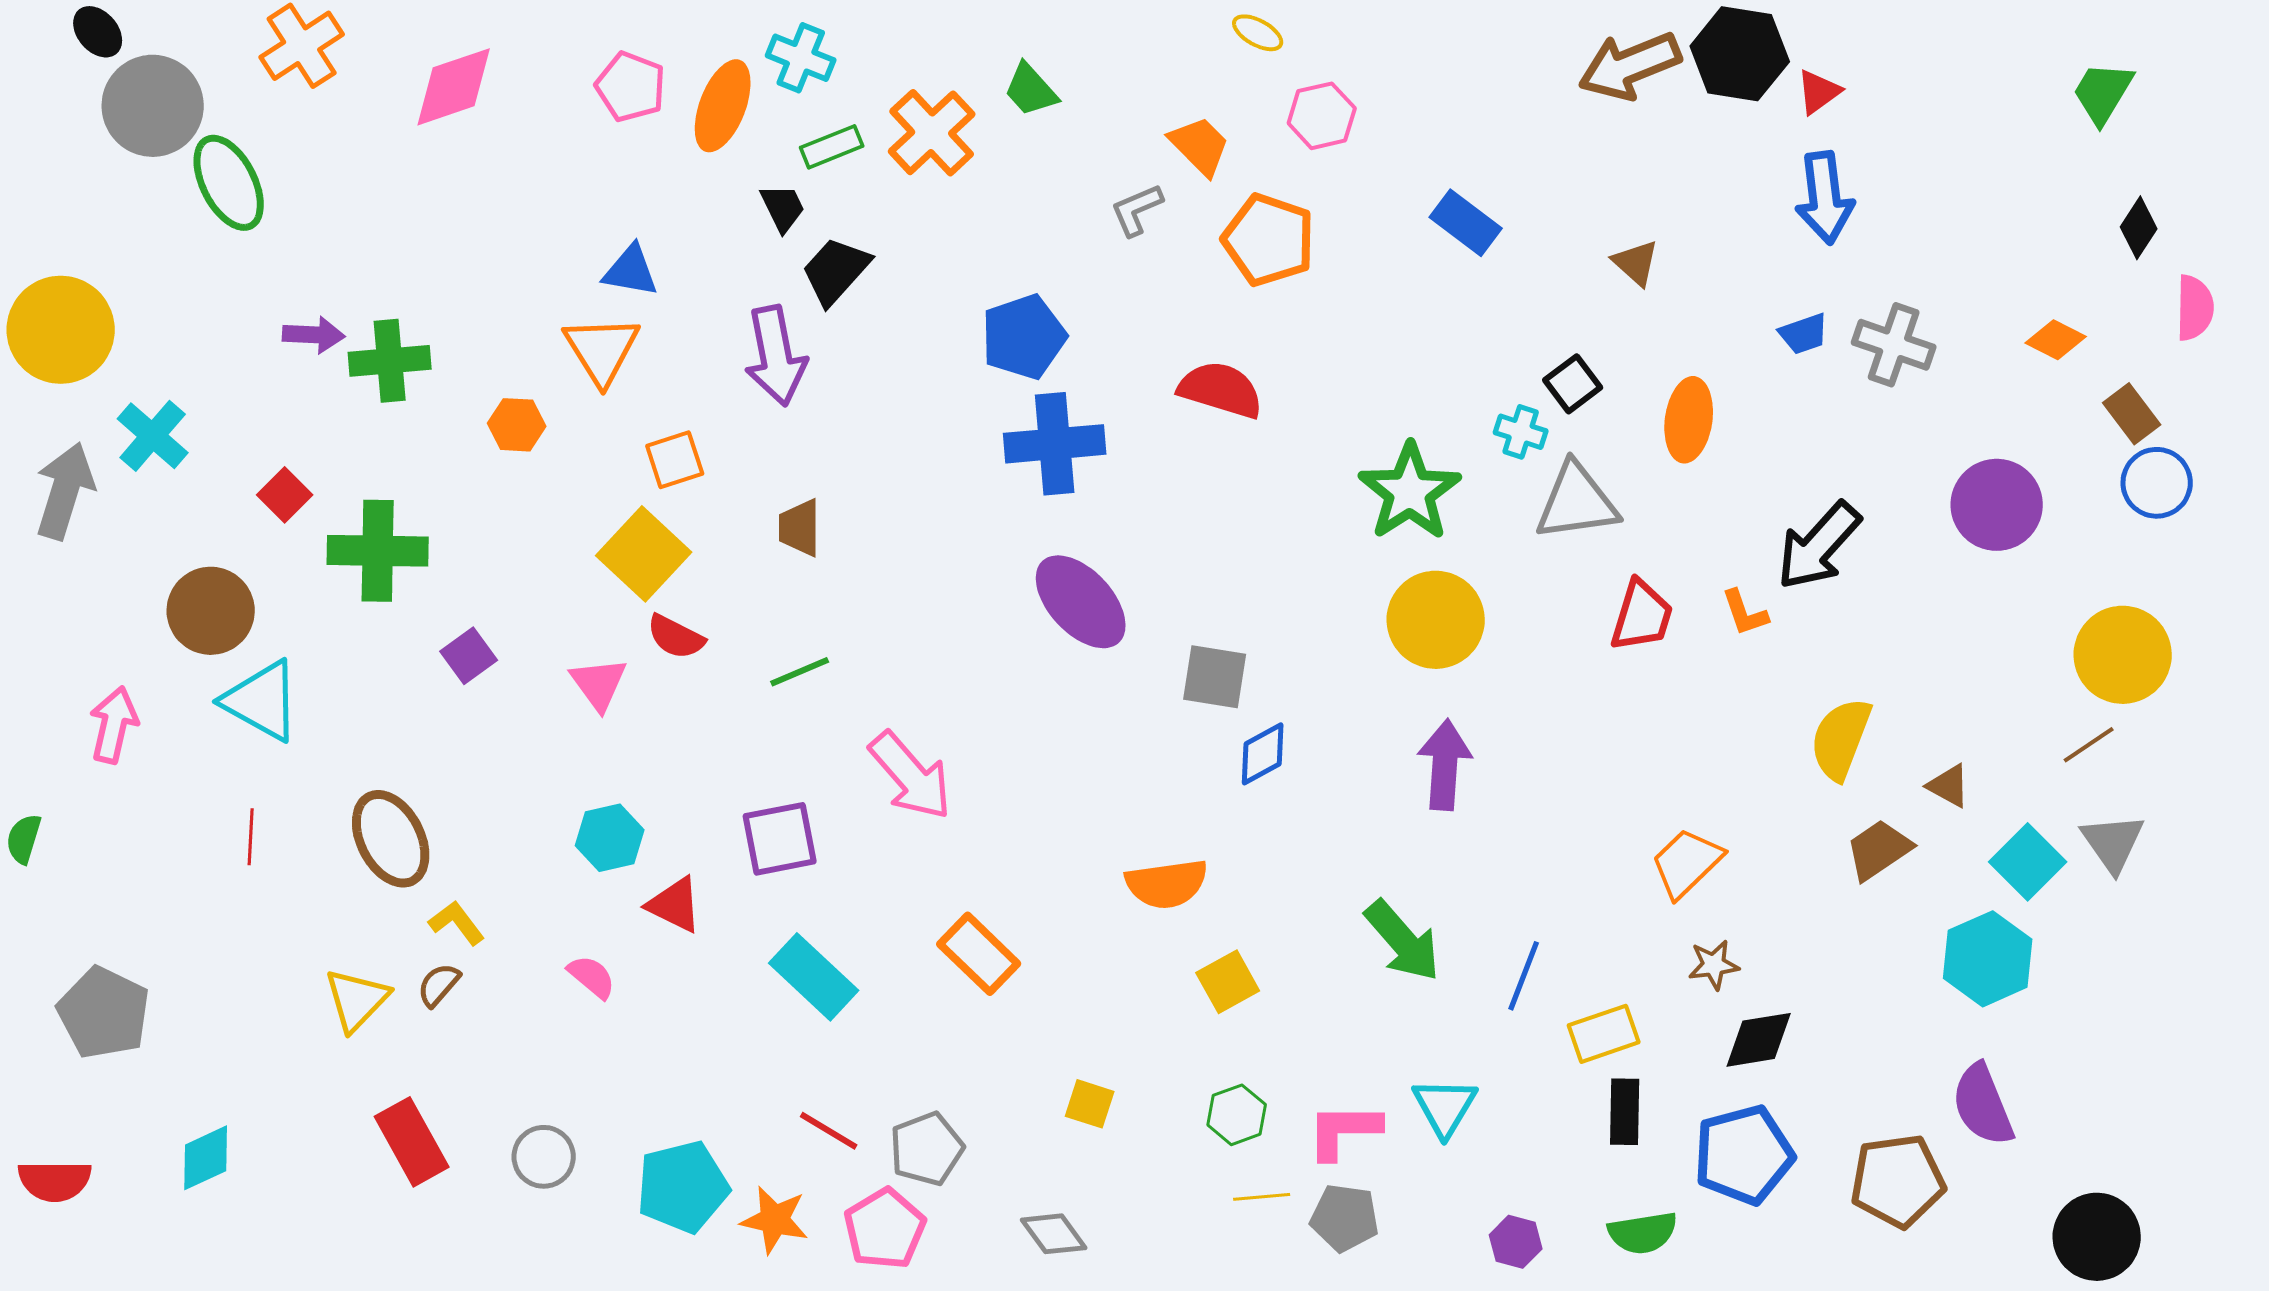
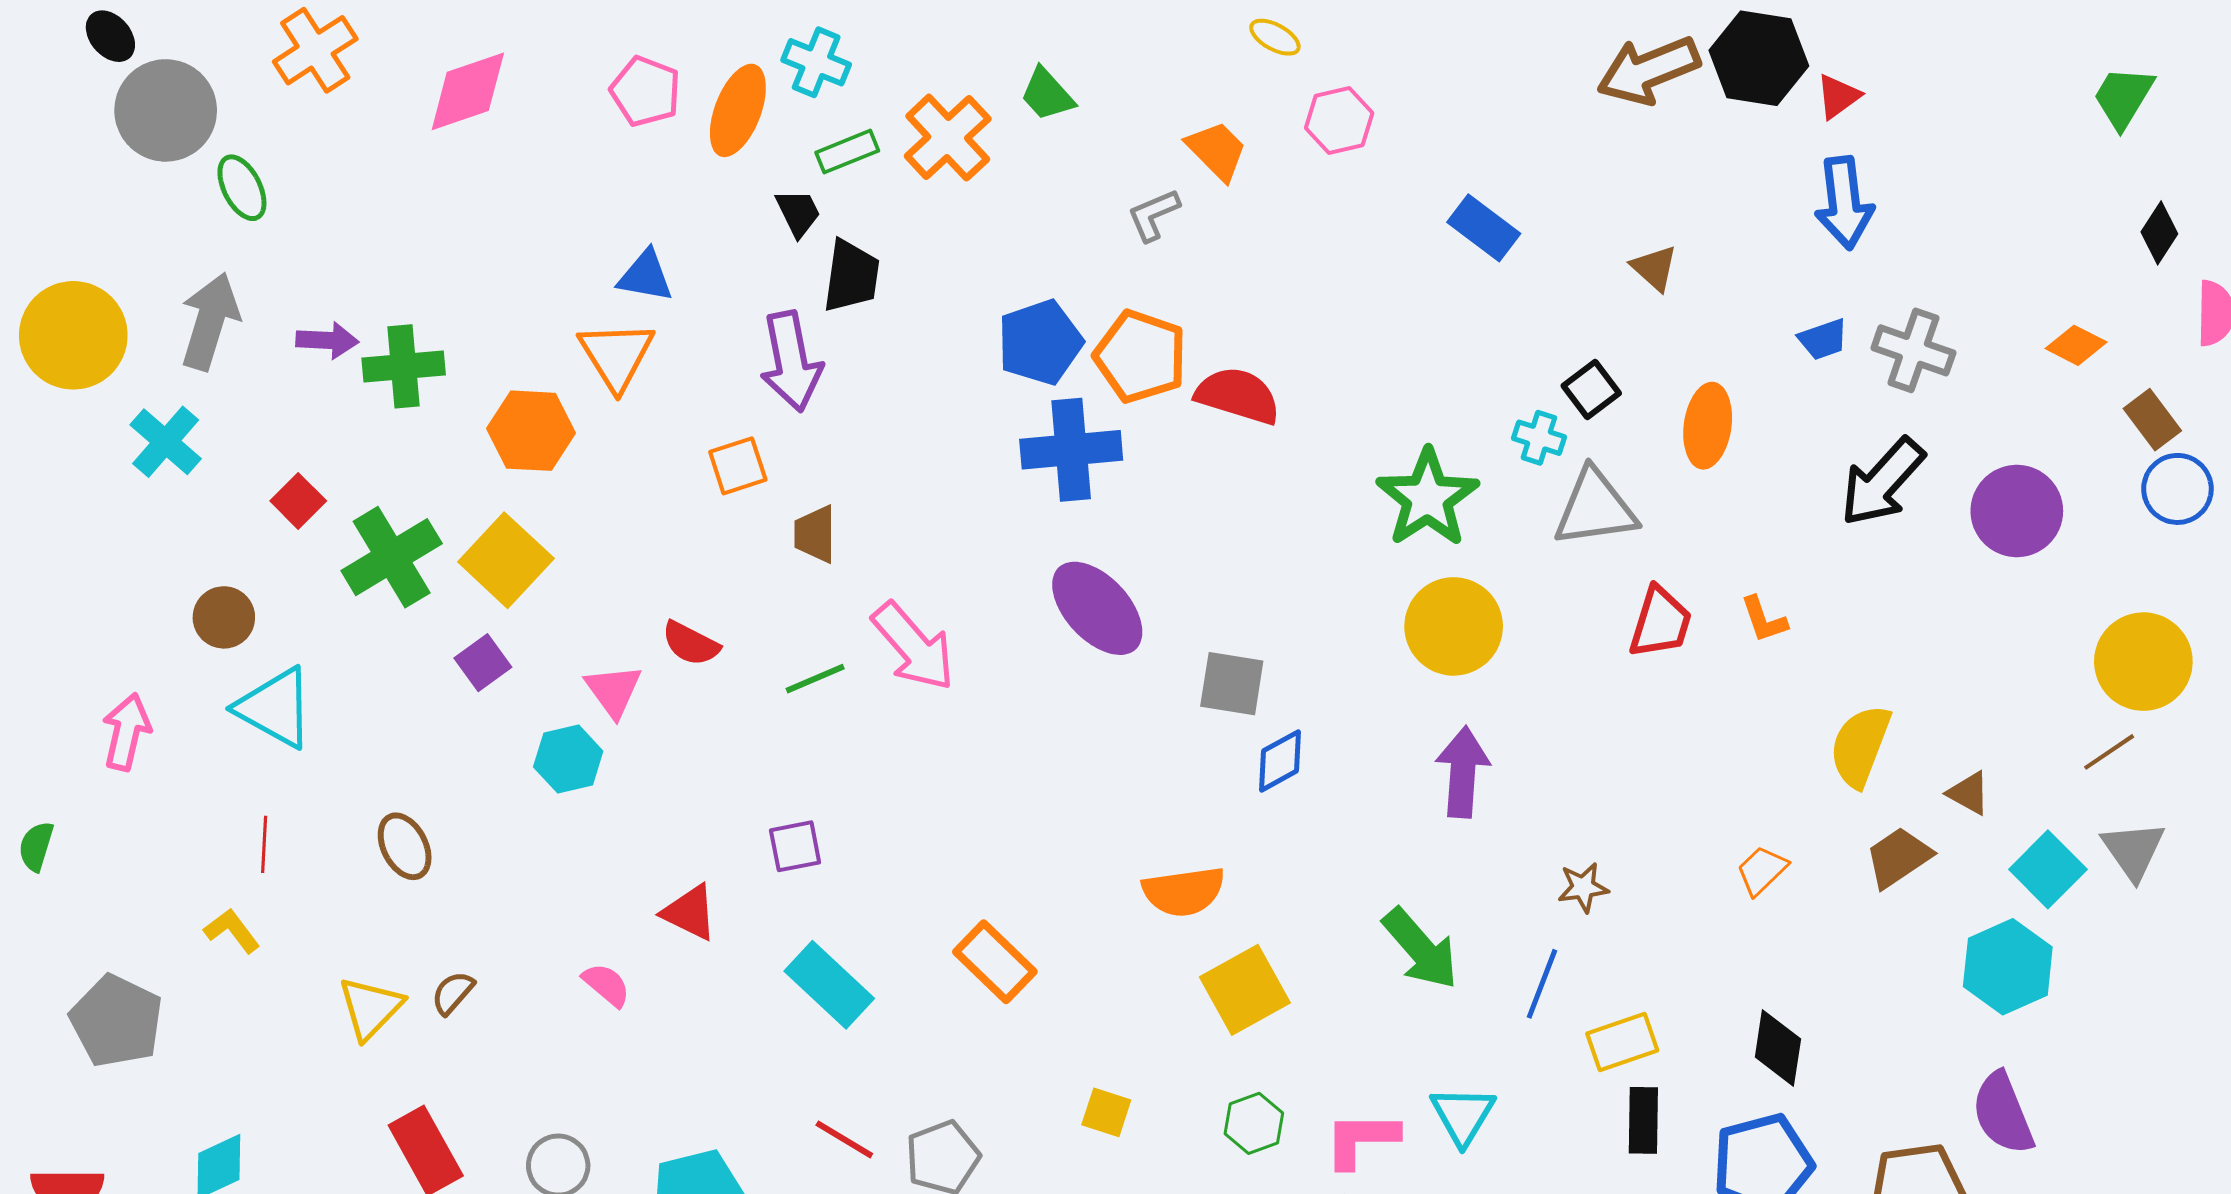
green ellipse: (229, 183) -> (242, 188), size x0.7
orange pentagon: (1269, 240) -> (1140, 356), moved
black trapezoid: (836, 271) -> (851, 276), turned 146
orange hexagon: (517, 425) -> (531, 431), size x1.5
orange square: (675, 460) -> (738, 466), moved
gray arrow: (65, 491) -> (210, 321), moved
black arrow: (1819, 546) -> (1882, 482), moved
green cross: (378, 551) -> (392, 557), turned -32
yellow square: (644, 554) -> (506, 560), moved
brown circle: (211, 611) -> (224, 617), size x0.7
pink arrow: (911, 776) -> (914, 647), moved
cyan hexagon: (610, 838) -> (568, 759), moved
brown ellipse: (391, 839) -> (405, 846), size x0.7
purple square: (780, 839) -> (795, 846), size x0.7
orange trapezoid: (1687, 863) -> (1762, 870), moved, size x0.7
yellow L-shape: (457, 923) -> (232, 931), moved
brown star: (1714, 965) -> (1583, 887), moved
yellow square: (1228, 982) -> (1245, 990), size x1.4
black diamond: (1759, 1040) -> (1778, 1048), turned -72

